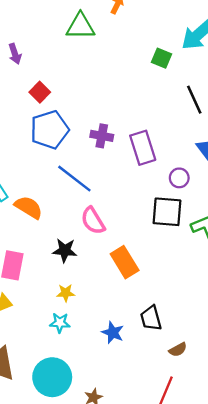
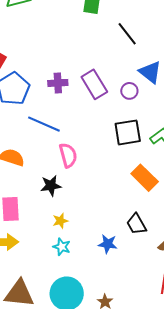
purple circle: (179, 178) -> (129, 91), moved
pink semicircle: (93, 221) -> (68, 155), turned -150
orange rectangle: (125, 262) -> (145, 178), moved
cyan star: (60, 323) -> (62, 247), turned 30

